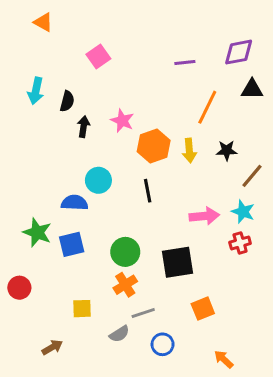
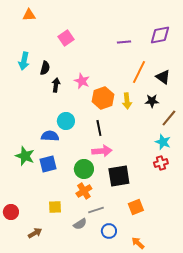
orange triangle: (43, 22) -> (29, 15), turned -32
black triangle: (252, 89) -> (163, 77), moved, turned 35
pink arrow: (204, 216) -> (102, 151), moved
red circle: (19, 288) -> (11, 212), moved
orange arrow: (224, 359) -> (138, 243), moved

